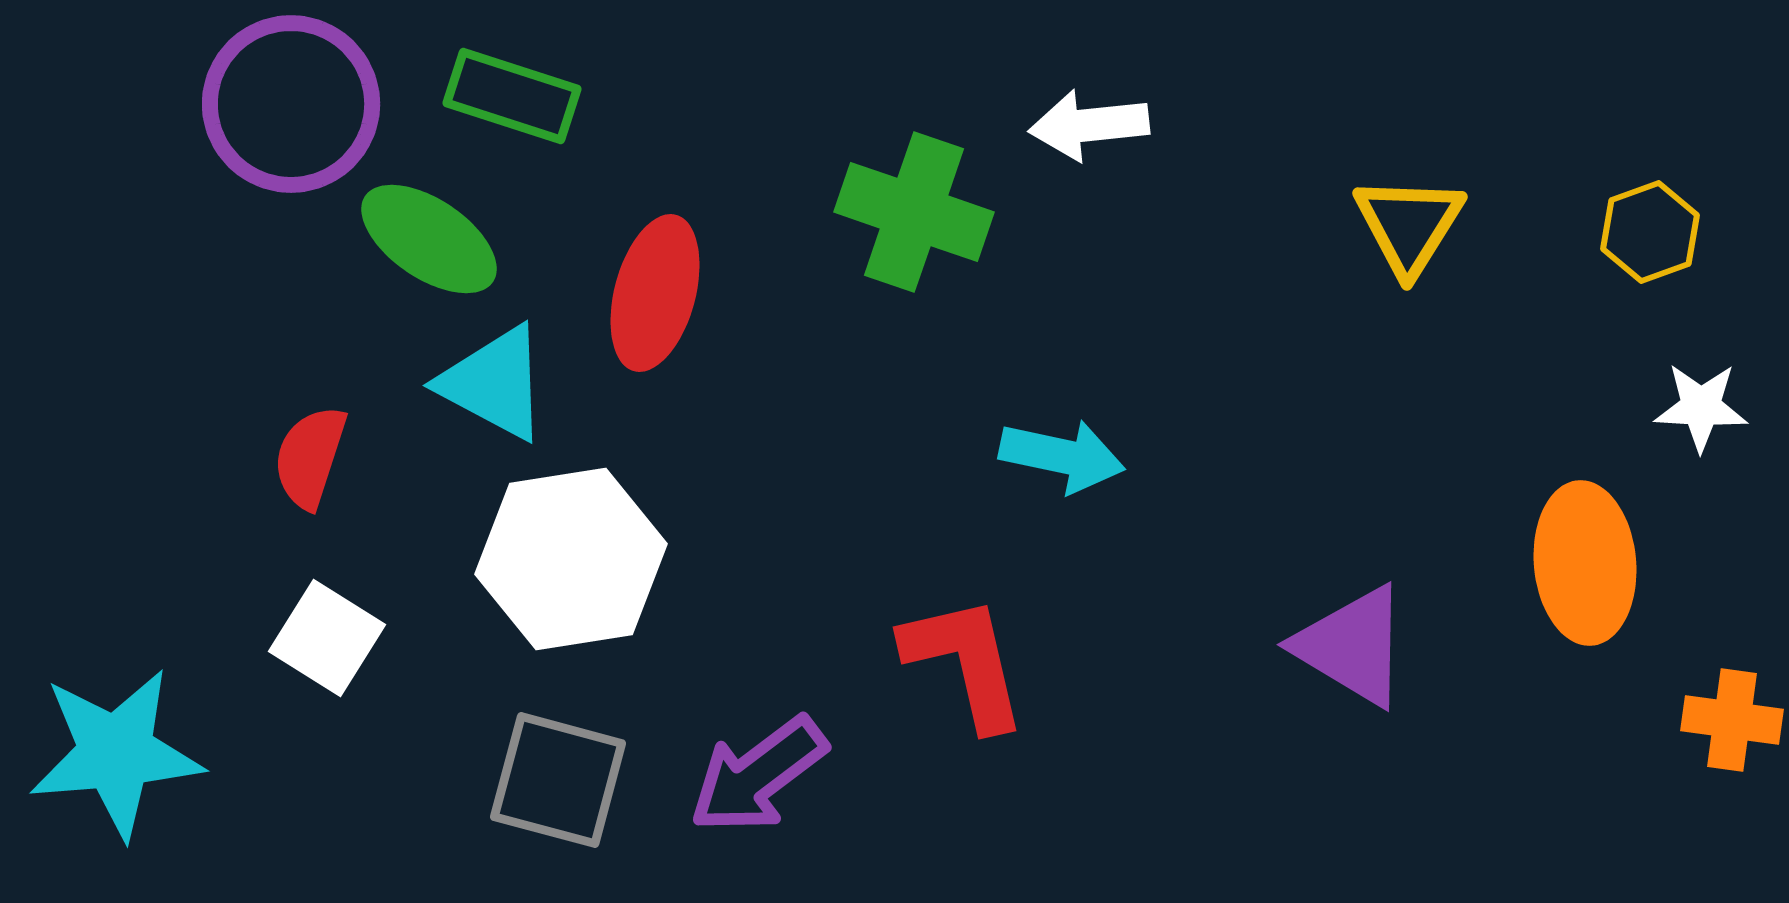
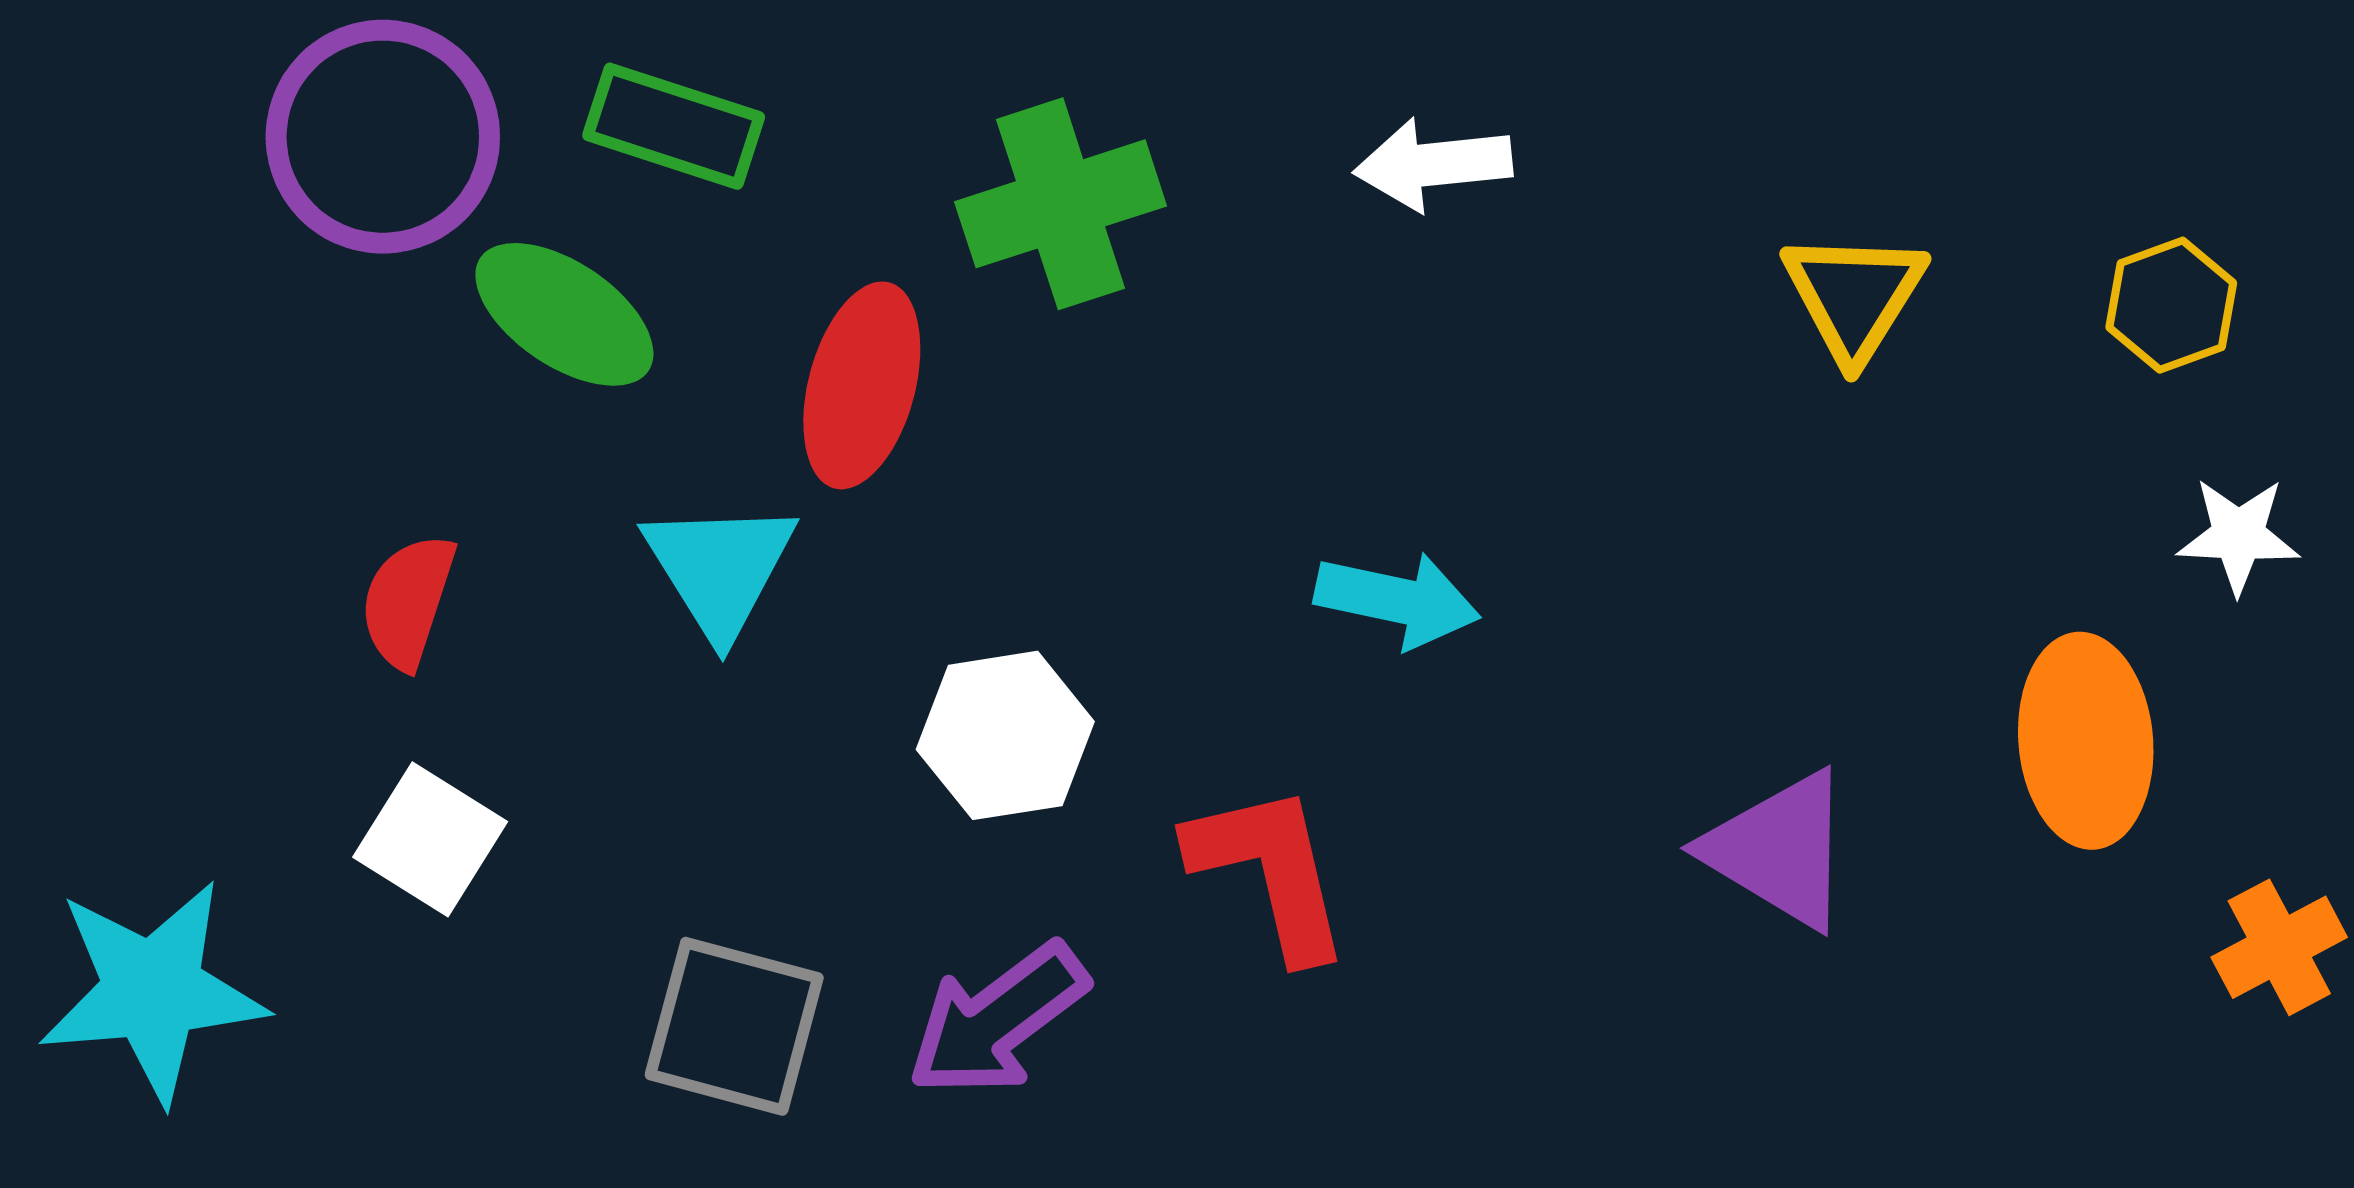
green cross: (914, 212) -> (1061, 204), moved, turned -37
cyan triangle: (494, 383) -> (720, 568), moved, turned 30
white hexagon: (571, 559) -> (1005, 735), moved, size x0.7
orange cross: (1732, 720) -> (2279, 947), turned -36

